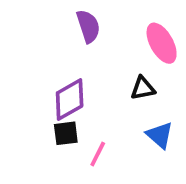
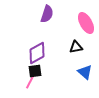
purple semicircle: (88, 26) -> (47, 14), turned 36
pink line: (98, 154) -> (30, 82), moved

